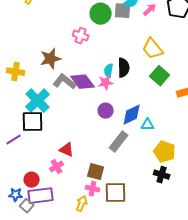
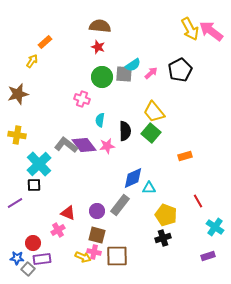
brown star: (51, 59) -> (18, 94), moved
cyan semicircle: (109, 71) -> (100, 120), moved
green square: (160, 76) -> (151, 133), moved
purple circle: (106, 111) -> (97, 211), moved
black square: (33, 122) -> (34, 185), size x0.6
black cross: (162, 175) -> (163, 238), turned -35
purple rectangle: (41, 196) -> (42, 259), size x0.7
yellow arrow: (82, 204) -> (83, 257), moved, turned 91

